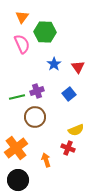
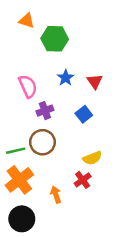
orange triangle: (22, 17) -> (27, 21), turned -48
pink semicircle: (22, 44) -> (28, 86), moved
green line: (17, 97) -> (16, 151), moved
red cross: (68, 148) -> (83, 180), turned 32

